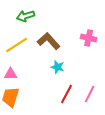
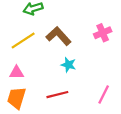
pink cross: (89, 38) -> (103, 33), turned -35
red line: (67, 94) -> (57, 95), moved, turned 48

